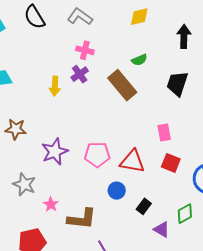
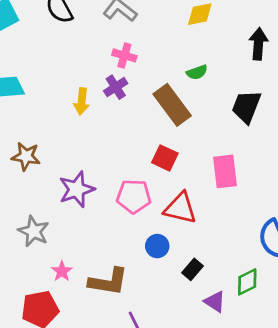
pink rectangle: (164, 132) -> (225, 171), size x1.4
red square: (171, 163) -> (165, 158), moved
pink star: (51, 204) -> (62, 271), moved

